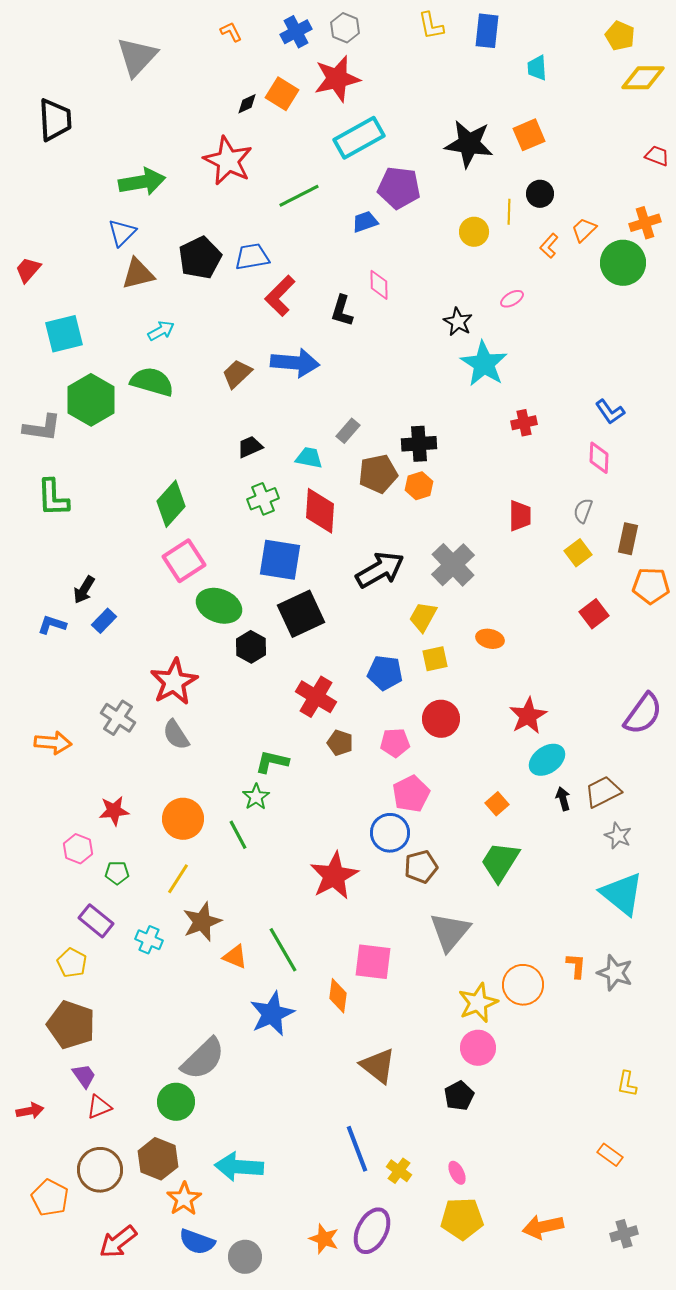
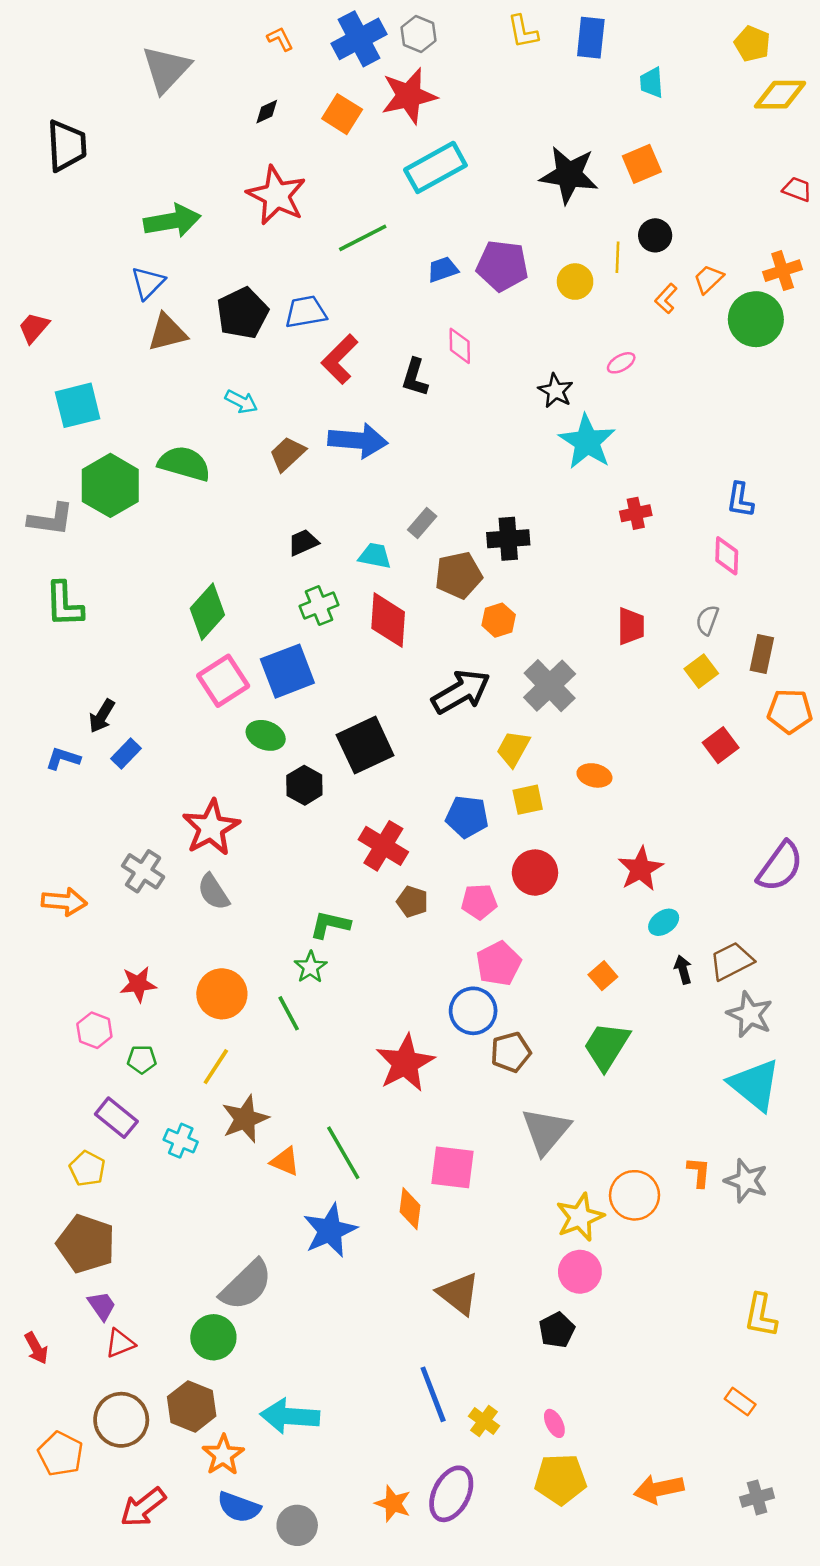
blue cross: (296, 32) -> (359, 39), size x1.4
black diamond: (247, 104) -> (267, 112), moved
purple pentagon: (399, 188) -> (502, 266), moved
cyan arrow: (161, 331) -> (241, 402), moved, turned 56
blue L-shape: (610, 412) -> (740, 500), turned 44
orange hexagon: (419, 486) -> (499, 620), moved
blue square: (280, 560) -> (287, 671), moved, turned -30
green ellipse: (219, 606) -> (266, 735), size x0.7
cyan ellipse: (547, 760) -> (664, 922), size x0.7
gray star: (618, 836) -> (750, 1014), size x1.4
yellow L-shape: (627, 1084) -> (761, 1315), size x1.4
red arrow: (30, 1111) -> (36, 1348), turned 72

